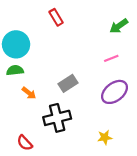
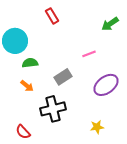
pink line: (111, 58) -> (89, 54), moved
green semicircle: (15, 70) -> (30, 63), moved

